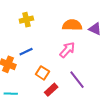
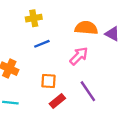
blue line: (26, 52) -> (42, 44), moved
orange square: (42, 73) -> (48, 81), turned -32

